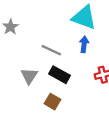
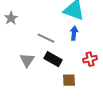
brown square: (53, 102) -> (69, 80), moved, turned -32

